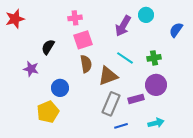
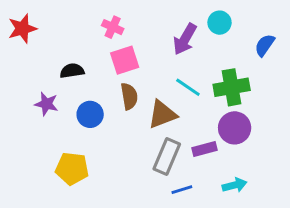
pink cross: (75, 18) -> (113, 27), turned 32
black semicircle: (48, 47) -> (72, 71), turned 49
green cross: (154, 58) -> (232, 87), size x1.6
blue circle: (60, 88) -> (90, 114), moved
yellow pentagon: (48, 112) -> (72, 169), turned 30

